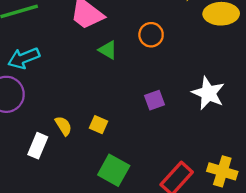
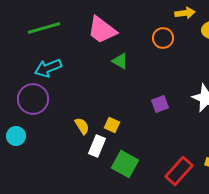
orange circle: (151, 35) -> (163, 38), moved
white rectangle: (38, 146) -> (97, 146), moved

